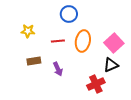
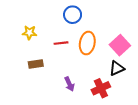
purple arrow: (58, 69) -> (69, 84), moved

